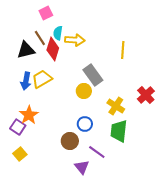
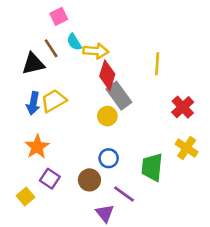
cyan semicircle: (58, 33) -> (74, 42), turned -40
red diamond: (53, 49) -> (107, 75), moved
red cross: (146, 95) -> (183, 107), moved
yellow cross: (116, 106) -> (187, 148), moved
purple square: (18, 127) -> (50, 179), moved

